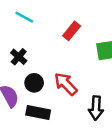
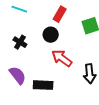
black circle: (34, 83) -> (51, 35), moved

